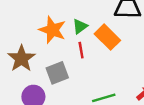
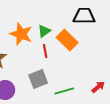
gray square: (57, 73) -> (38, 79), moved

